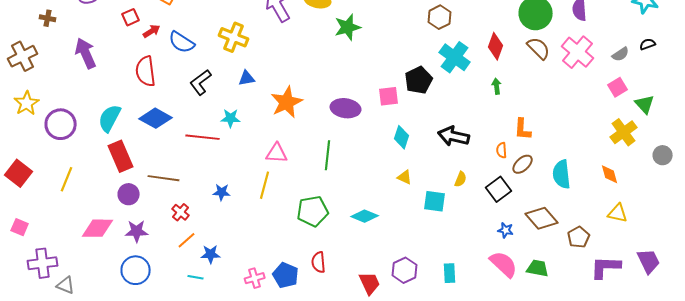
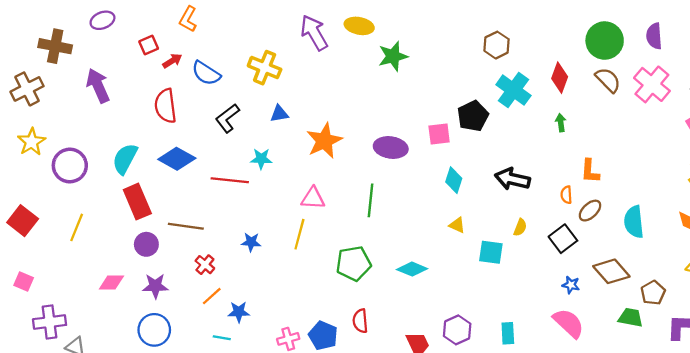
brown cross: (48, 18) -> (55, 46), size x1.8
pink diamond: (98, 228) -> (111, 283), size x0.7
green trapezoid: (538, 268) -> (631, 318), moved

